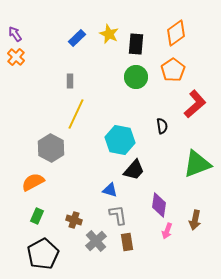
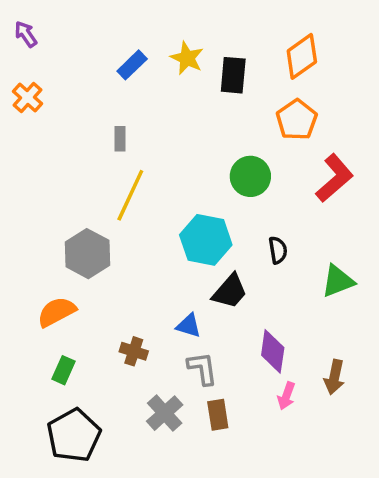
purple arrow: (15, 34) -> (26, 34), moved
green circle: (136, 77) -> (250, 176), moved
black semicircle: (162, 126) -> (278, 250), moved
green triangle: (197, 164) -> (338, 281), size x0.7
brown cross: (74, 220) -> (134, 351), moved

